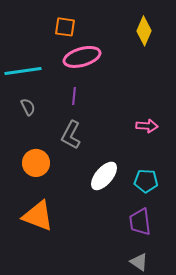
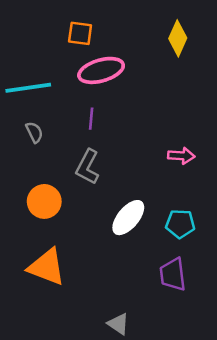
gray triangle: (139, 262) -> (118, 324), moved

